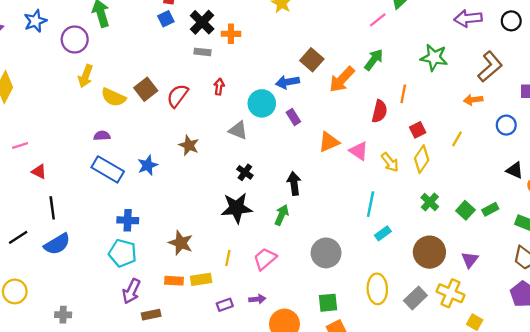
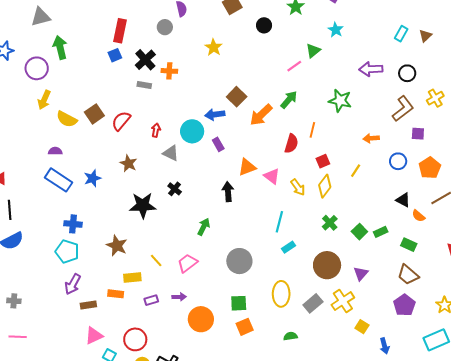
brown L-shape: (490, 67) -> (403, 109), moved
red arrow: (219, 87) -> (156, 130), moved
black arrow: (294, 184) -> (228, 192), moved
black star: (237, 208) -> (143, 205), moved
yellow line: (228, 258) -> (156, 261), turned -56
orange rectangle: (174, 281) -> (116, 294), moved
yellow cross: (450, 293) -> (343, 301), turned 30

